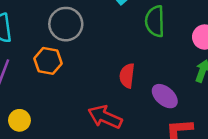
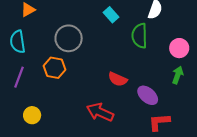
red semicircle: (127, 76) -> (118, 79), turned -72

